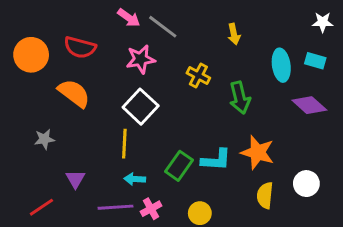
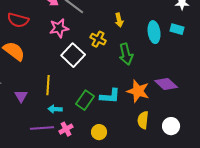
yellow arrow: (234, 34) -> (119, 20), moved
purple diamond: (309, 105) -> (166, 84), moved
white square: (141, 107) -> (73, 55), moved
purple triangle: (75, 179) -> (21, 96), moved
white circle: (306, 184) -> (171, 126), moved

